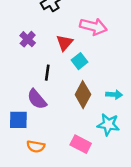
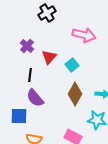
red triangle: (65, 43) -> (49, 57), moved
black line: (47, 73) -> (30, 75), moved

